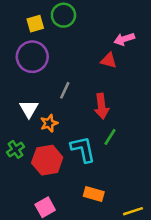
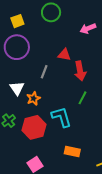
green circle: (63, 15) -> (51, 12), moved
red triangle: (109, 60) -> (64, 55), moved
red arrow: (102, 106) -> (80, 71), moved
green line: (110, 137) -> (83, 98), moved

